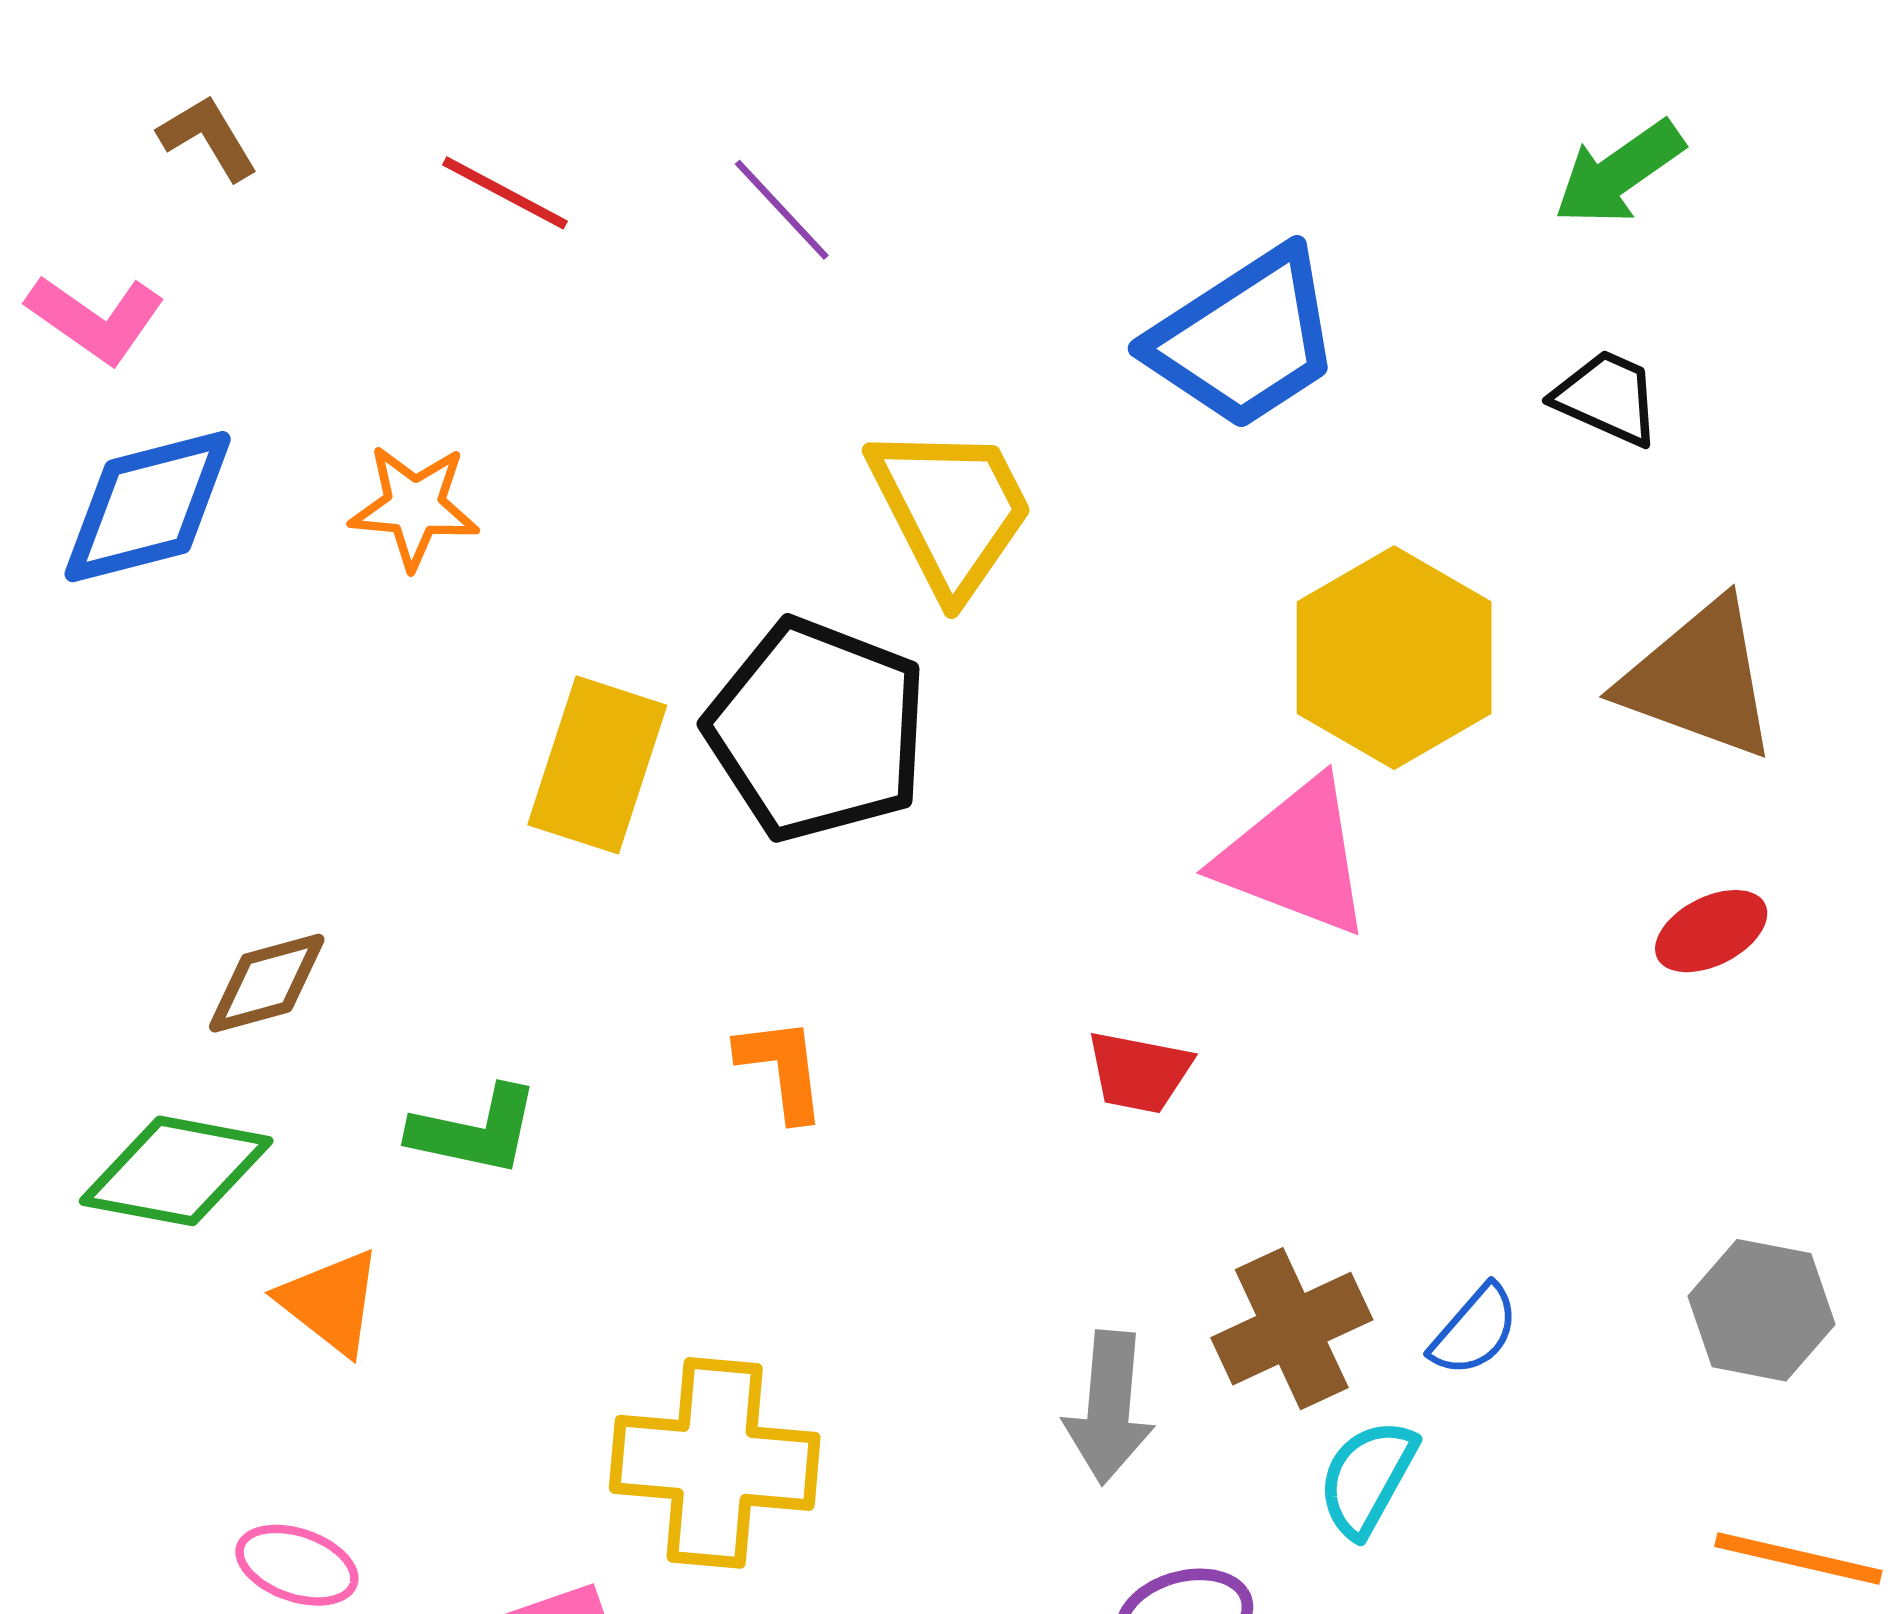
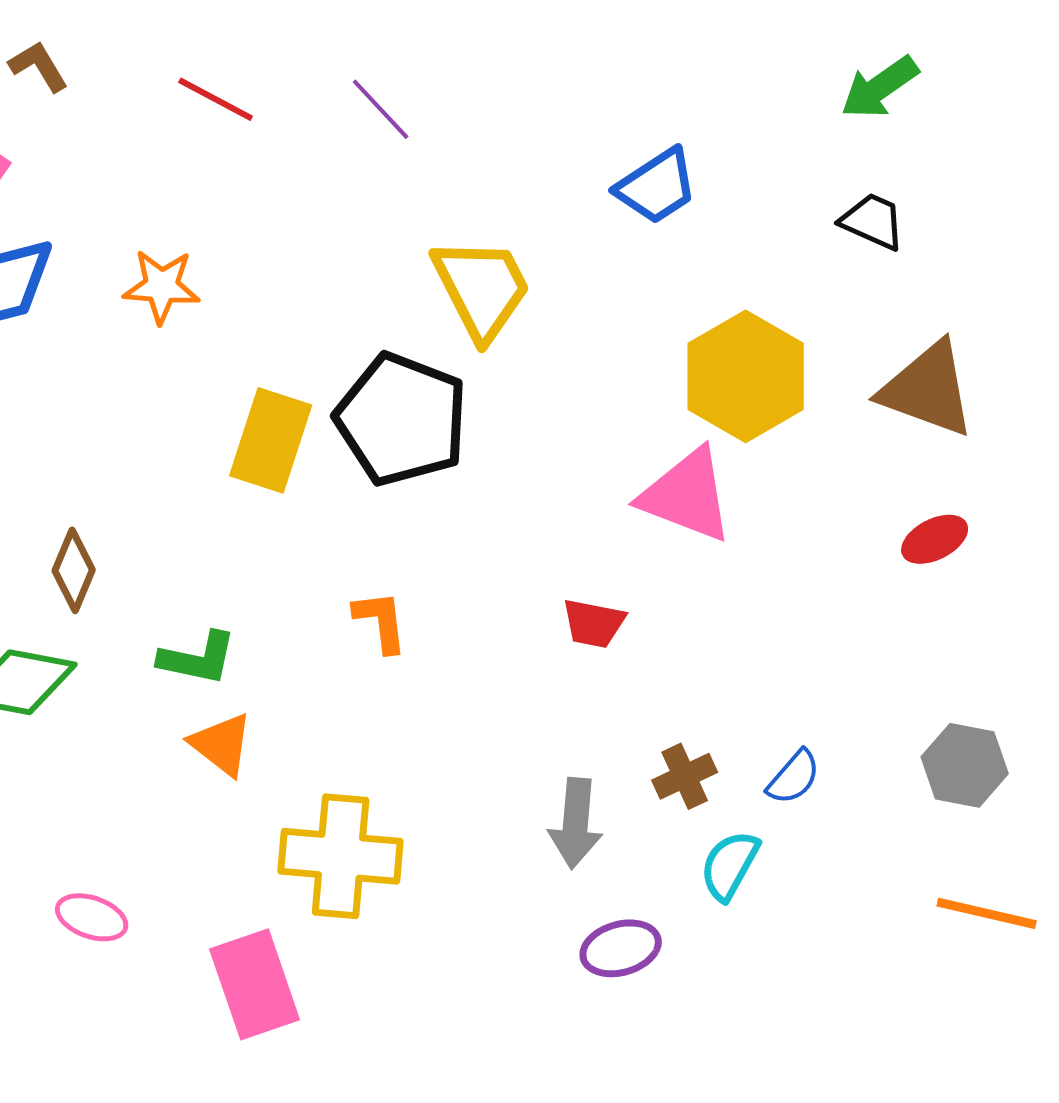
blue trapezoid: (1245, 339) -> (657, 186), size x0.7
brown diamond: (267, 983) -> (74, 570), turned -52
orange triangle: (330, 1302) -> (222, 744), moved
brown cross: (1292, 1329) -> (685, 776), size x0.7

